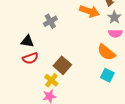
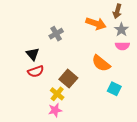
black triangle: (27, 41) -> (33, 54), turned 40
orange semicircle: (106, 52) -> (101, 63), moved

